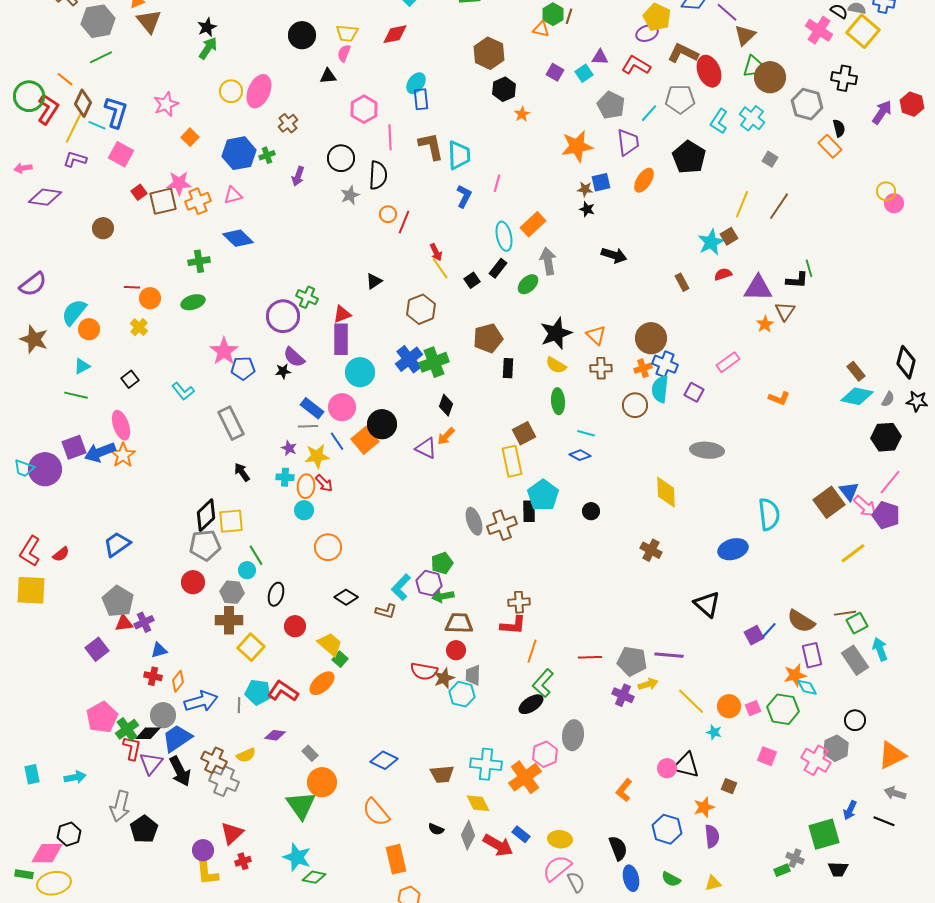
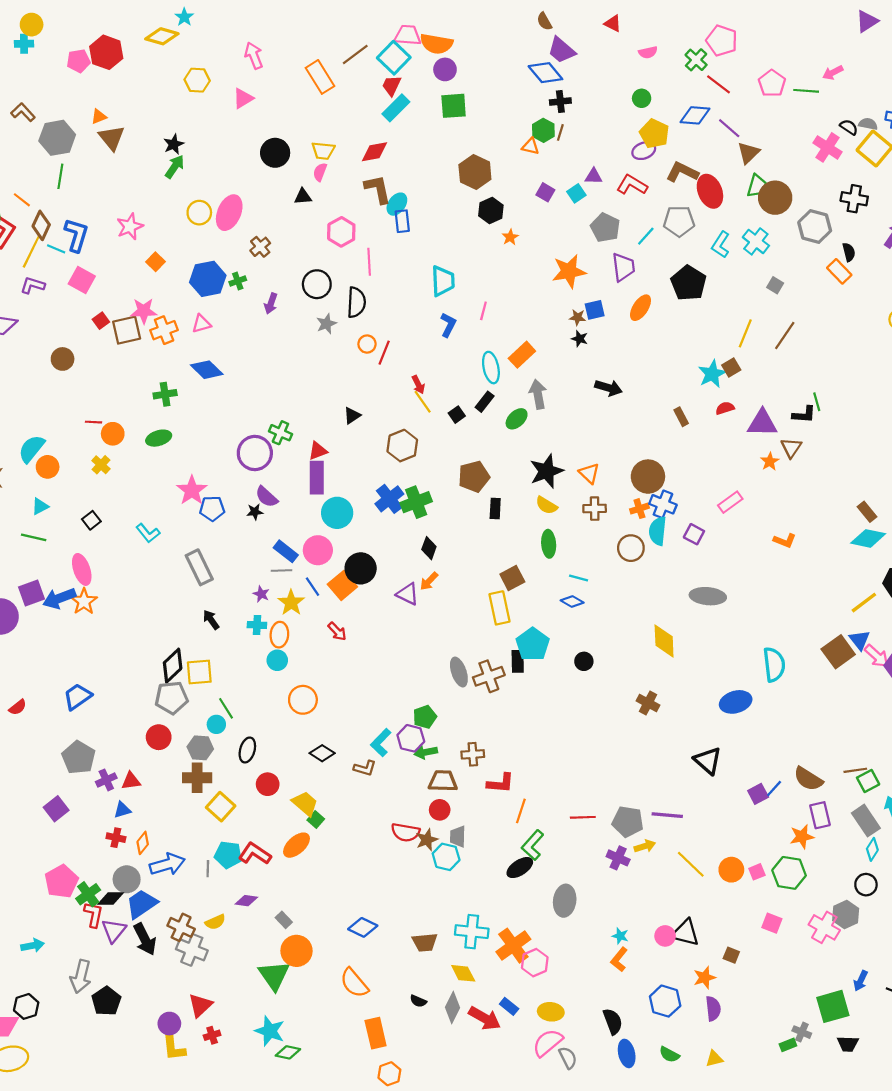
green line: (101, 57) -> (60, 176), turned -55
brown L-shape: (431, 146) -> (378, 189), moved
yellow star: (317, 456) -> (291, 603), turned -30
red arrow: (324, 483) -> (337, 631), moved
yellow line: (853, 553) -> (864, 603), moved
brown cross: (519, 602) -> (473, 754), moved
red triangle: (124, 623) -> (131, 781), moved
cyan diamond: (807, 687) -> (872, 849), moved, turned 60
cyan star: (714, 732) -> (620, 936), moved
pink hexagon: (545, 754) -> (535, 963), moved

